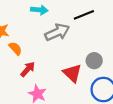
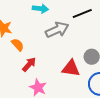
red triangle: (72, 73) -> (71, 68), turned -36

